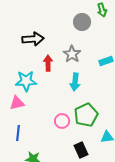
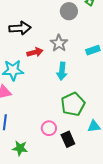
red arrow: (48, 63) -> (35, 52), turned 77
pink circle: (62, 121) -> (49, 128), moved

